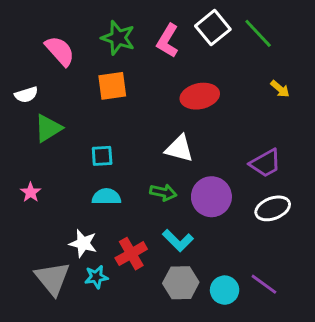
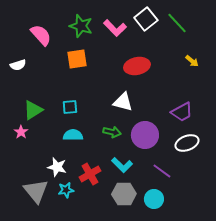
pink L-shape: (168, 41) -> (115, 28), turned -75
green triangle: (48, 128) -> (33, 110), moved
purple line: (264, 284) -> (162, 171), moved

